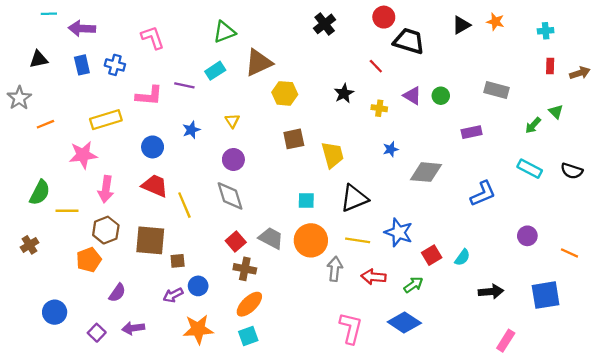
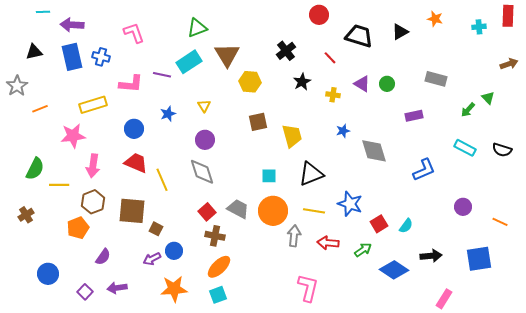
red circle: (384, 17) -> (319, 15), moved
black cross: (325, 24) -> (286, 51), moved
black triangle: (461, 25) -> (400, 32), moved
brown triangle: (258, 63) -> (227, 55), turned -36
blue rectangle: (82, 65) -> (72, 57), size x1.5
red rectangle: (550, 66) -> (508, 16), moved, size x1.5
cyan rectangle: (215, 71) -> (189, 62), size x1.4
gray diamond: (426, 172) -> (374, 151), turned 68
brown square: (178, 261) -> (156, 229), turned 32
blue diamond: (404, 322) -> (394, 270), moved

